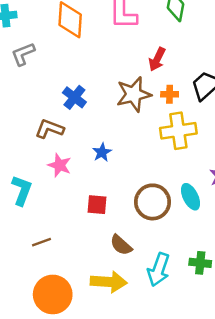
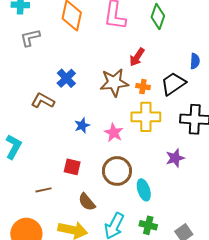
pink star: (60, 165) -> (114, 133), moved
cyan ellipse: (191, 197) -> (144, 190), moved
brown line: (42, 242) -> (43, 190), moved

